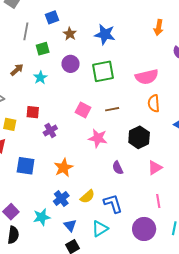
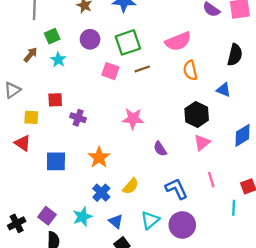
green square: (43, 49) -> (52, 36), moved
brown line: (112, 109) -> (142, 69), moved
pink square: (83, 110) -> (110, 71), moved
purple cross: (50, 131) -> (78, 118), turned -32
black hexagon: (139, 137) -> (197, 114), moved
blue L-shape: (113, 204) -> (176, 189), moved
purple circle: (144, 229) -> (182, 225), moved

